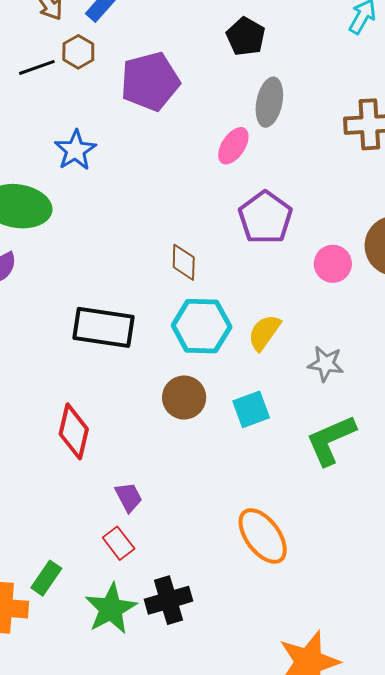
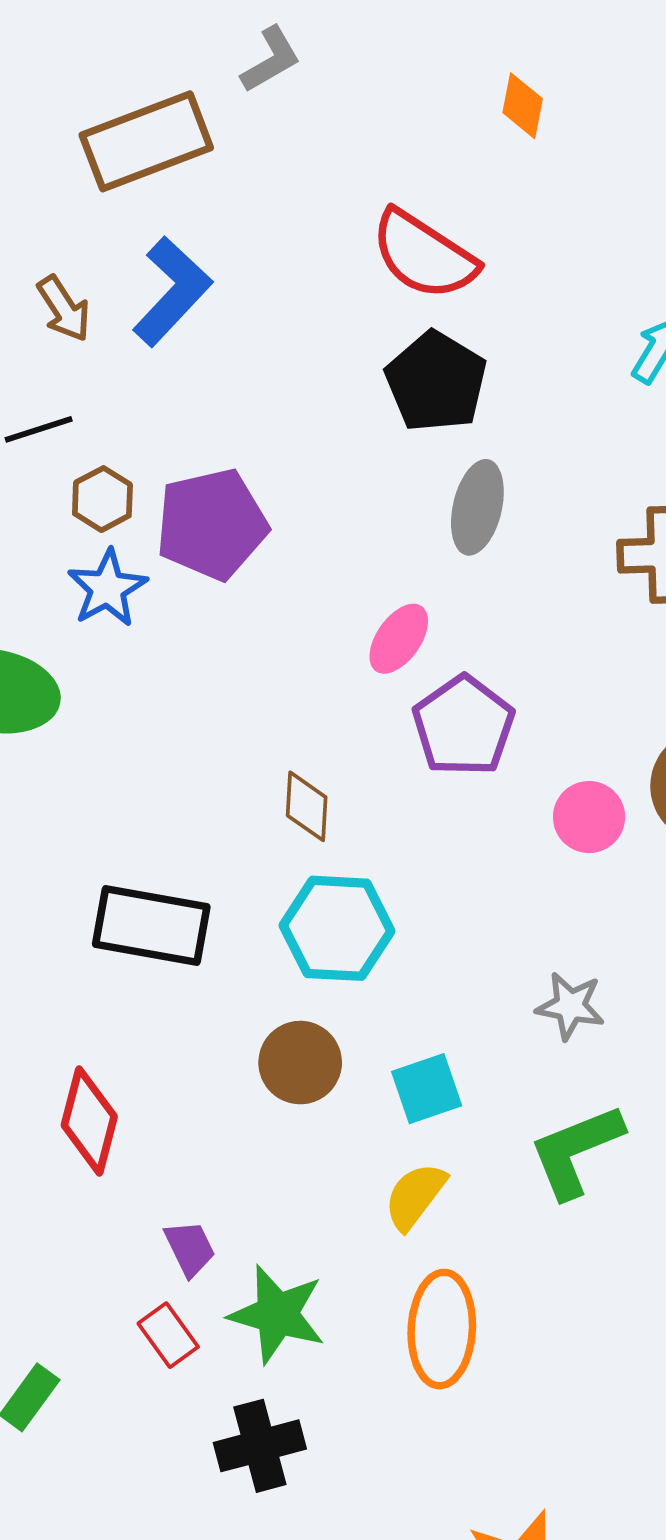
black pentagon: (246, 36) -> (436, 382), size x1.4
brown hexagon: (78, 52) -> (102, 499), moved
purple pentagon: (150, 81) -> (212, 524), moved
pink ellipse: (233, 146) -> (399, 639), moved
yellow semicircle: (264, 332) -> (415, 1196), moved
orange ellipse: (263, 536) -> (442, 1329), turned 38
green star: (111, 609) -> (277, 1314), moved, turned -30

